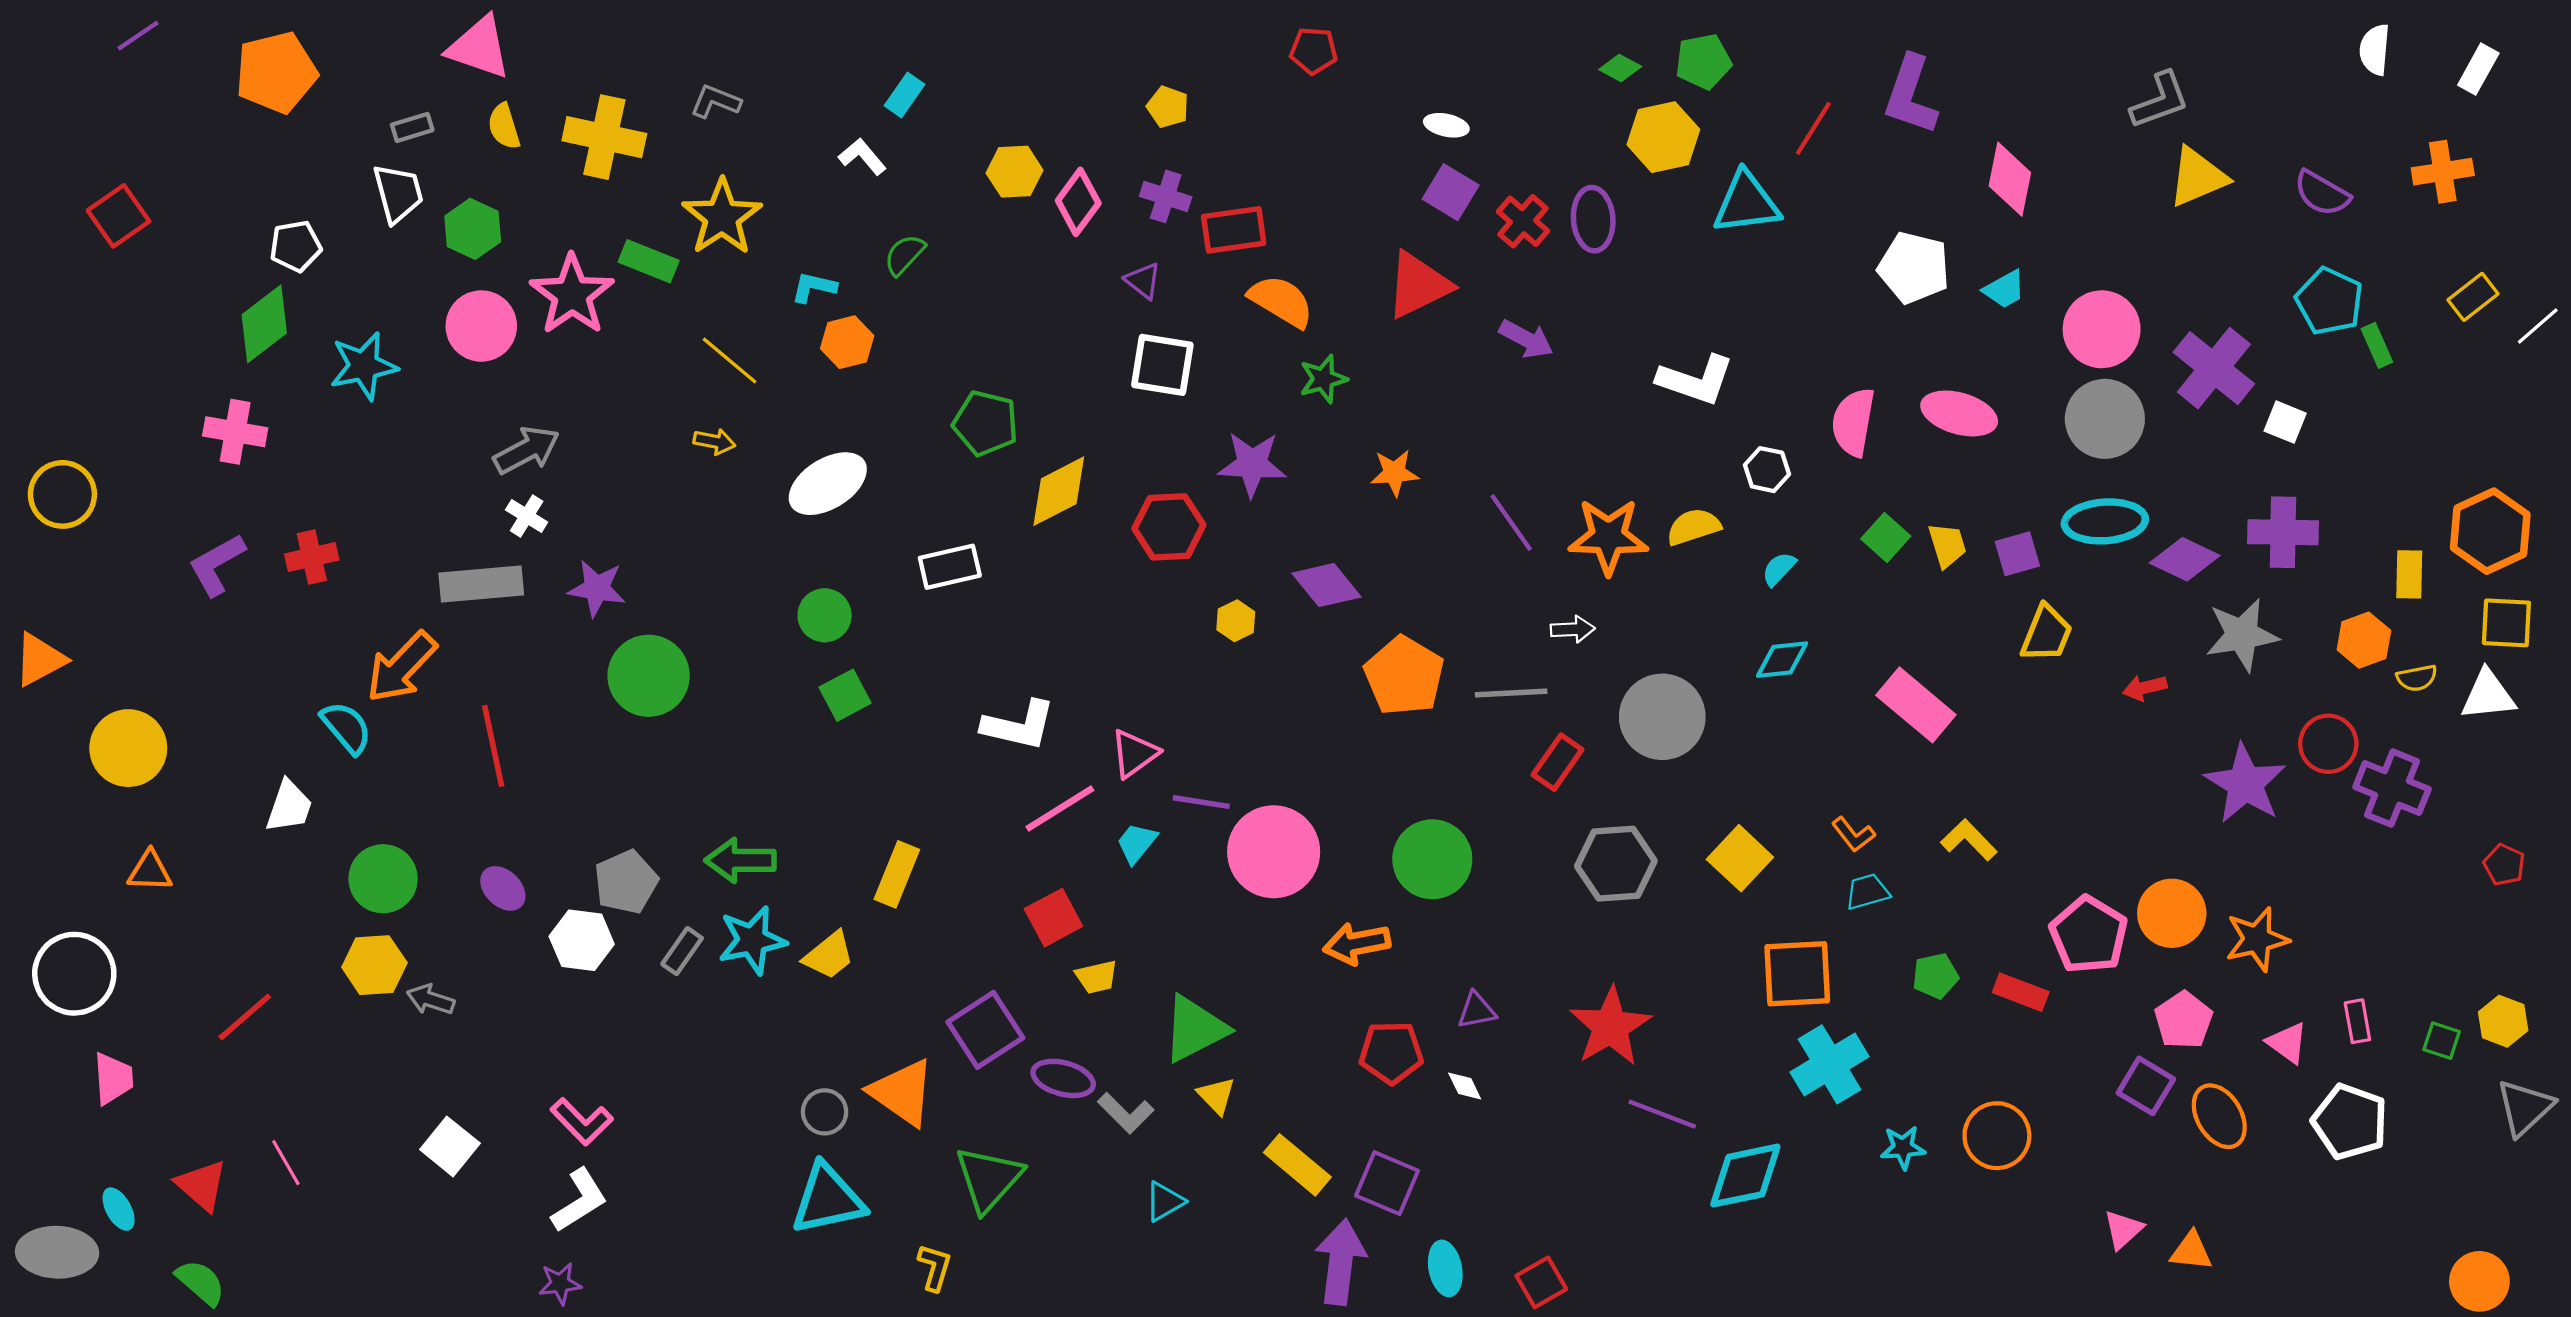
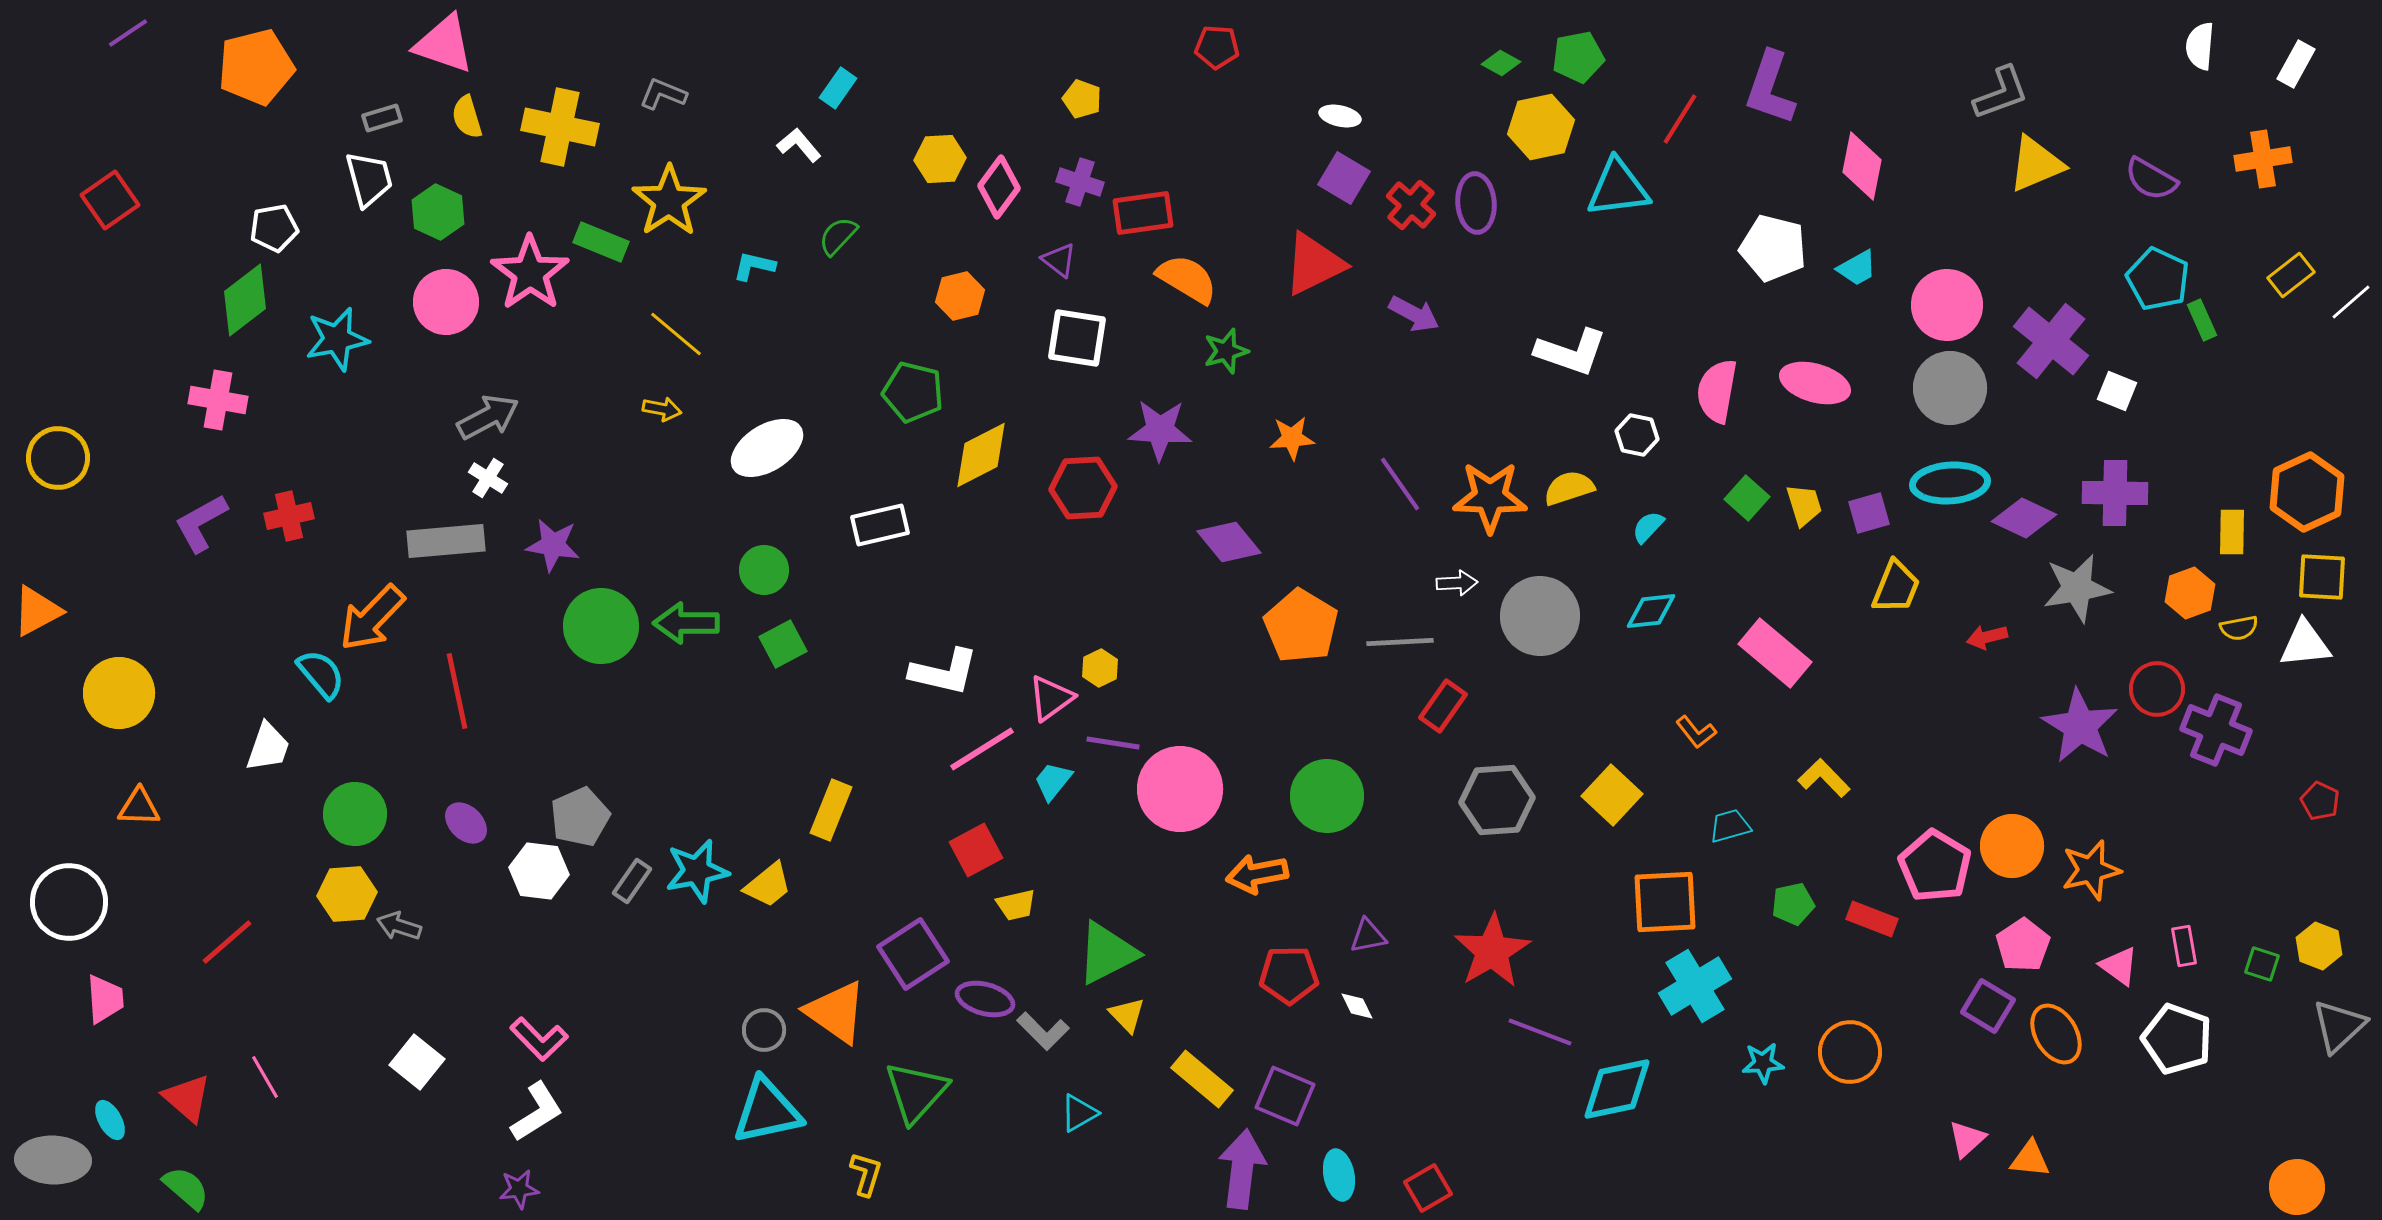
orange hexagon: (847, 342) -> (960, 296), moved
yellow hexagon: (1236, 621) -> (1100, 668), moved
gray circle: (1662, 717) -> (1540, 616), moved
orange L-shape: (1853, 834) -> (1696, 732), moved
green arrow: (740, 860) -> (686, 623), moved

